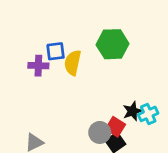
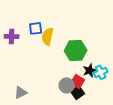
green hexagon: (113, 44) -> (76, 50), moved
purple cross: (38, 66) -> (12, 36), moved

